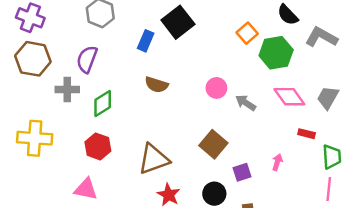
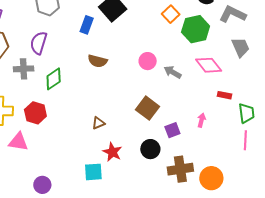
gray trapezoid: (328, 98) -> (241, 47), moved, turned 130
red hexagon: (98, 146) -> (35, 113), moved
brown triangle: (154, 159) -> (98, 123), size x0.5
pink triangle: (86, 189) -> (18, 142), moved

